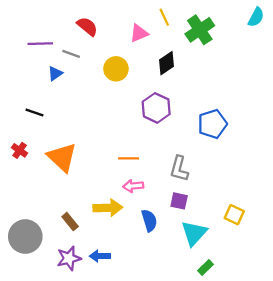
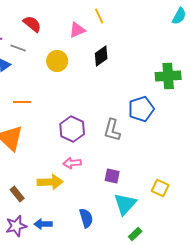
green cross: (200, 30) -> (168, 76), moved, turned 30
purple hexagon: (156, 108) -> (72, 129), moved
orange line: (129, 158) -> (22, 102), moved
gray L-shape: (179, 169) -> (112, 130), moved
blue semicircle: (149, 220) -> (86, 218), moved

